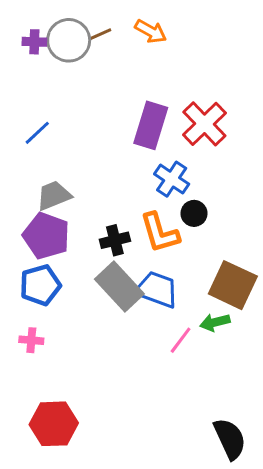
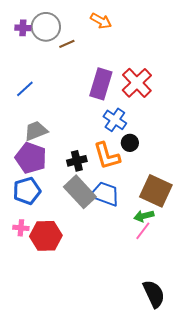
brown line: (100, 34) -> (67, 44), moved
pink line: (181, 340) -> (143, 231), moved
red hexagon: (54, 424) -> (46, 236), moved

